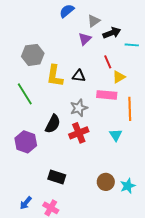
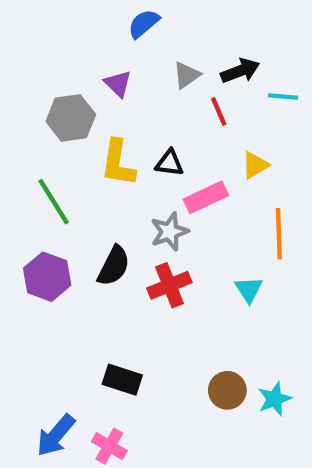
gray triangle: (94, 21) -> (187, 75), moved
purple triangle: (85, 39) -> (118, 84), moved, turned -32
red line: (108, 62) -> (219, 112), moved
pink rectangle: (107, 95) -> (206, 197), moved, turned -30
purple hexagon: (26, 142) -> (47, 277), moved
blue arrow: (26, 203) -> (56, 435), size x1.5

